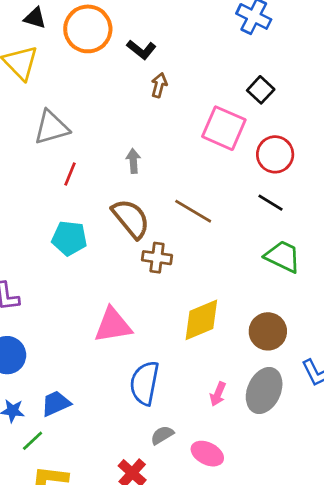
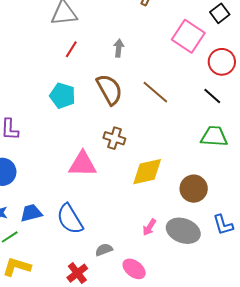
green trapezoid: (283, 256) -> (214, 136), turned -32
brown cross: (157, 258) -> (114, 138), moved
blue semicircle: (145, 383) -> (70, 219), moved, turned -52
gray ellipse: (264, 390) -> (183, 231), turned 76

